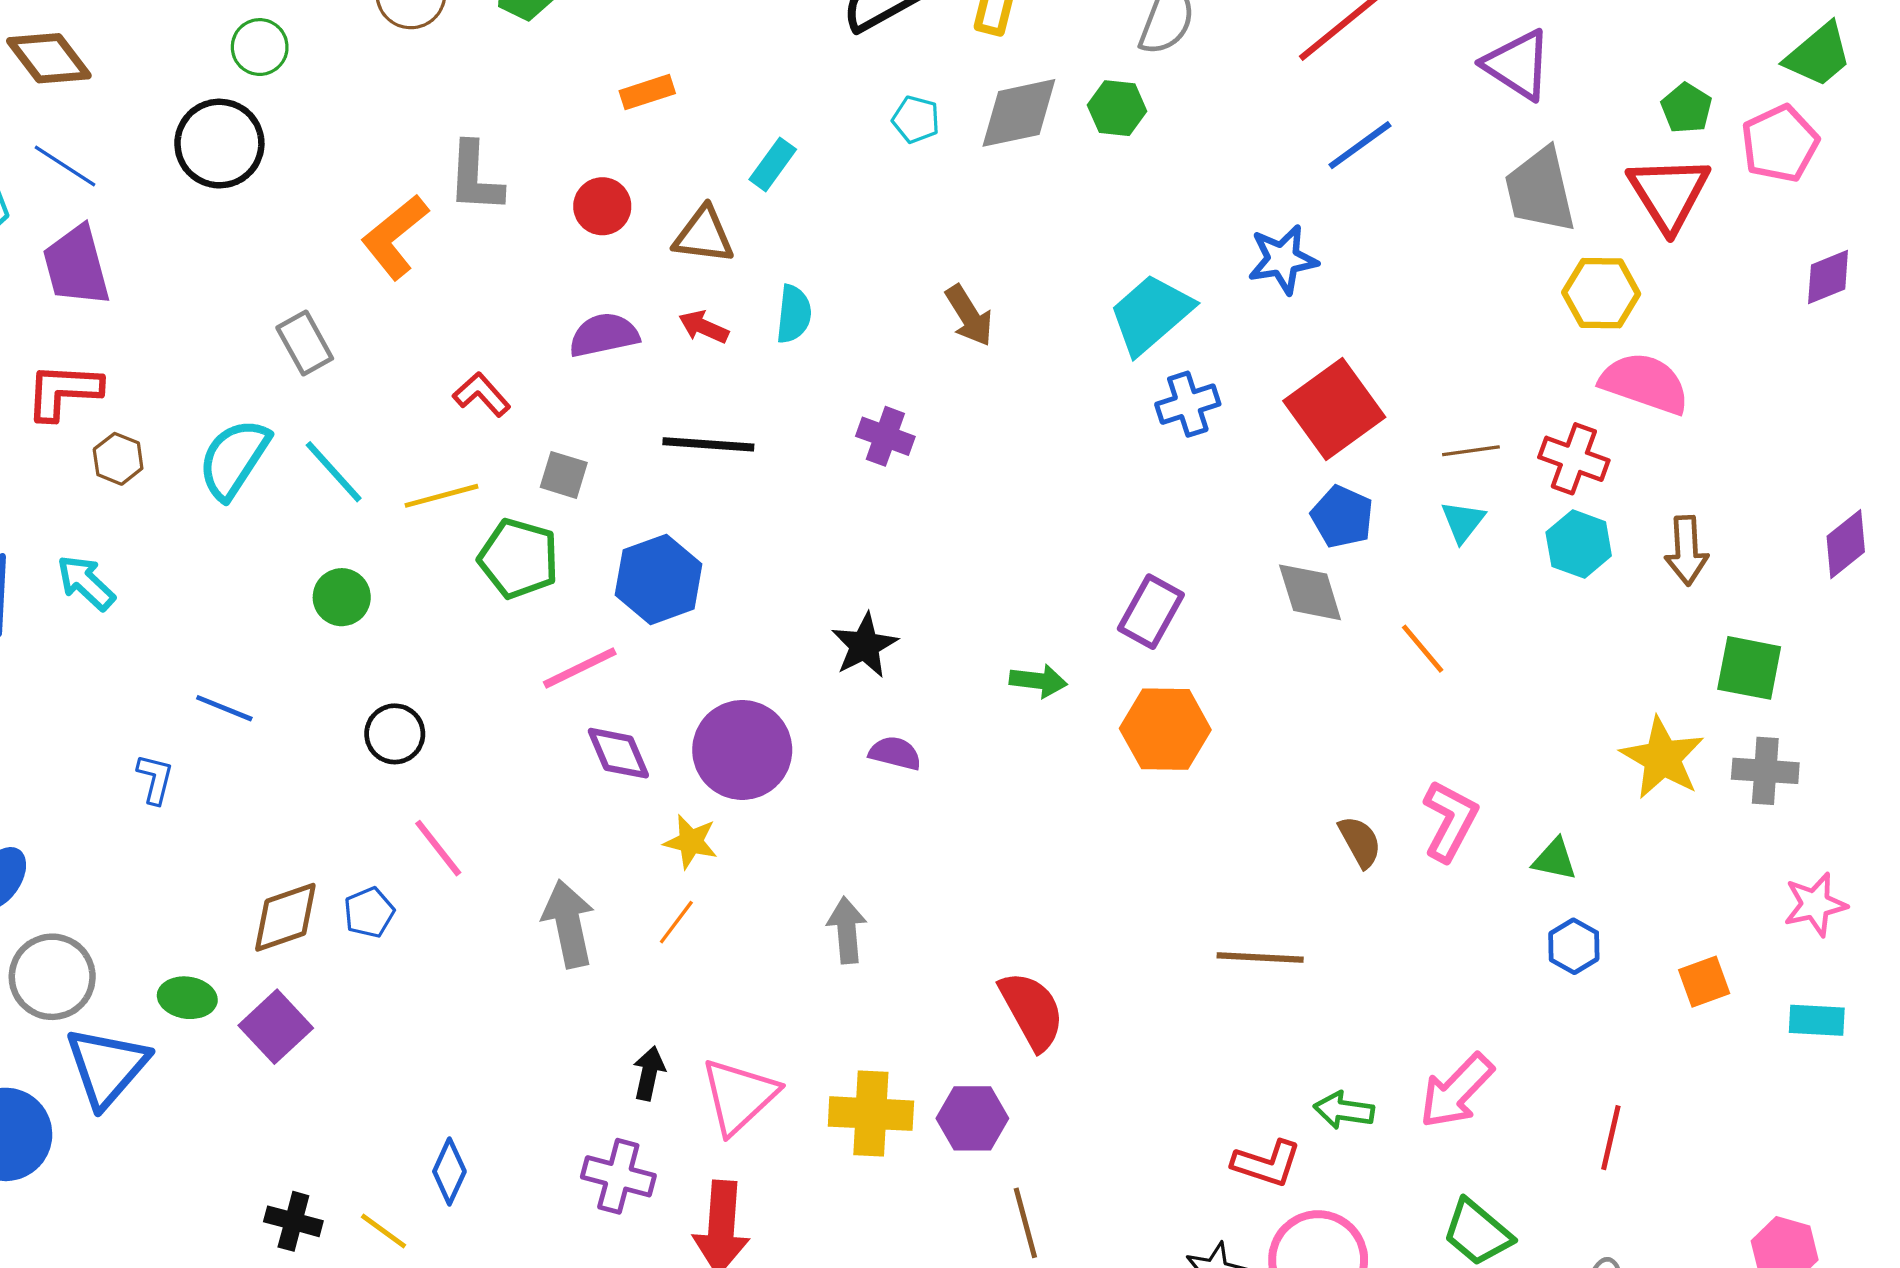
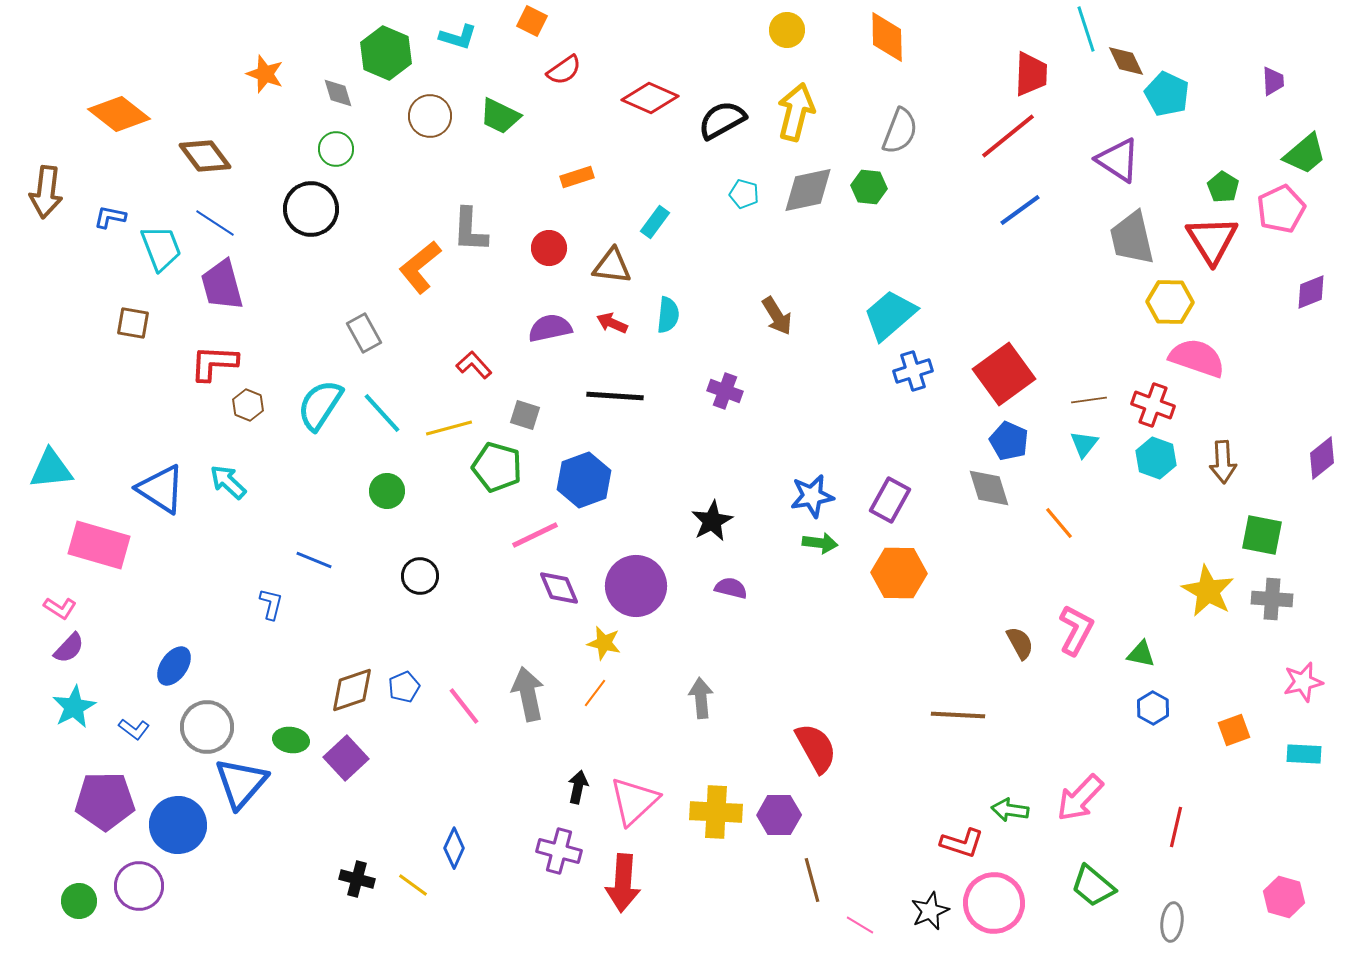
blue star: (1283, 259) -> (812, 496), moved
pink line: (438, 848) -> (464, 706), moved

